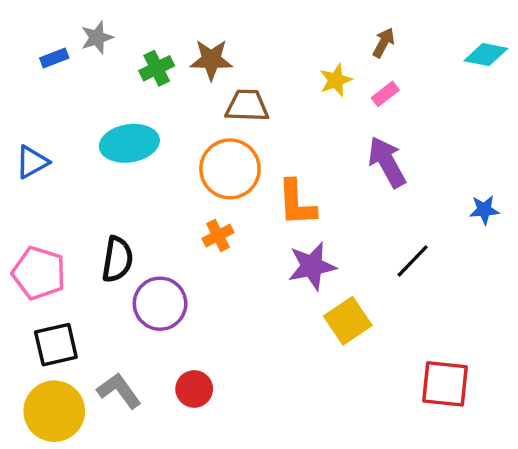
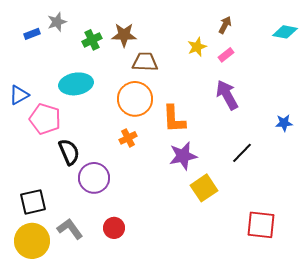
black semicircle: (117, 259) -> (69, 152), turned -32
pink pentagon: (39, 273) -> (45, 119), moved

